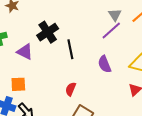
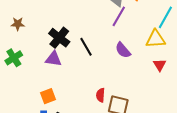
purple triangle: (25, 52) -> (53, 59), moved
red semicircle: (71, 89) -> (100, 95), moved

